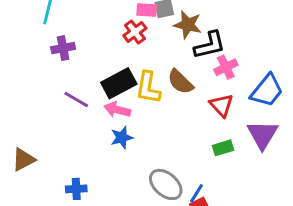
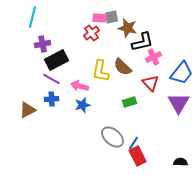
black rectangle: (119, 83) -> (57, 60), moved
green rectangle: (223, 148) -> (130, 102), moved
brown triangle: (23, 160) -> (28, 110), moved
blue cross: (76, 189) -> (52, 99), moved

